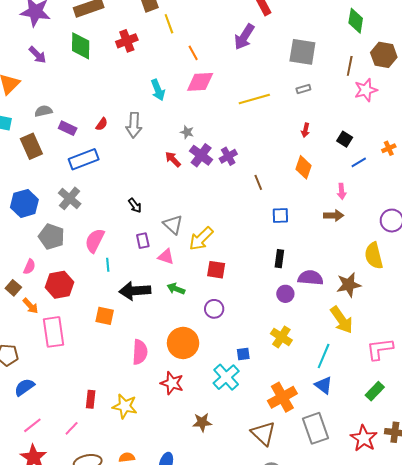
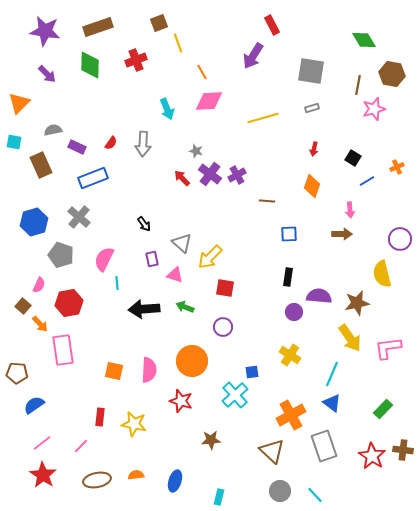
green diamond: (356, 21) -> (364, 40), turned -40
brown line: (258, 182) -> (267, 201), turned -63
orange square: (105, 316) -> (114, 371), moved
pink L-shape: (380, 349) -> (388, 348), moved

